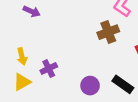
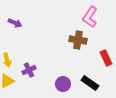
brown cross: (108, 32) -> (78, 40), turned 30

